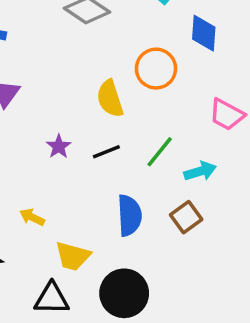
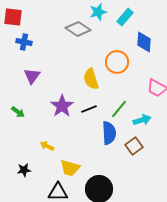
purple star: (59, 146) -> (62, 106), size x1.6
blue semicircle: (129, 215) -> (109, 133), moved

